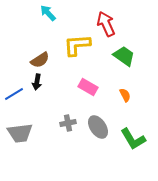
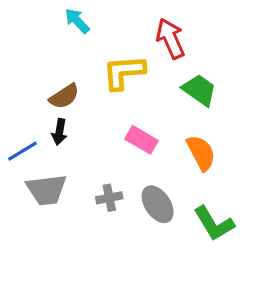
orange semicircle: (125, 95) -> (201, 153), size x1.6
gray trapezoid: (20, 133) -> (47, 190), moved

